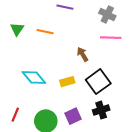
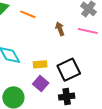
brown arrow: (83, 54) -> (60, 29), moved
purple square: (73, 116) -> (41, 83), moved, turned -35

